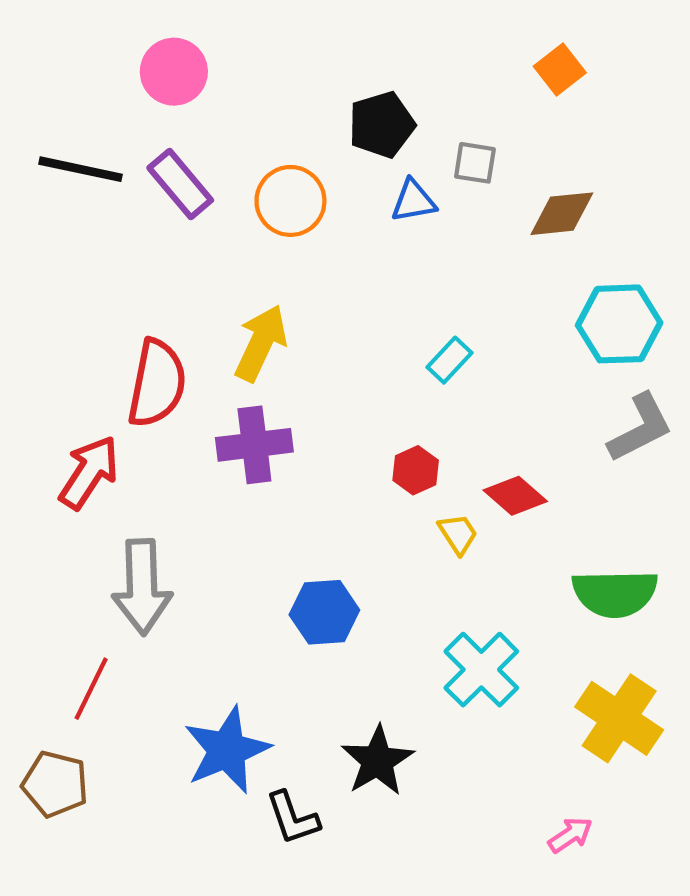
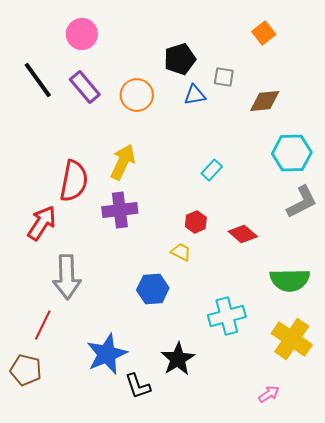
black line: (81, 169) -> (38, 80), turned 42
yellow trapezoid: (458, 534) -> (181, 252), moved, turned -30
cyan cross: (481, 670) -> (227, 316), turned 30

